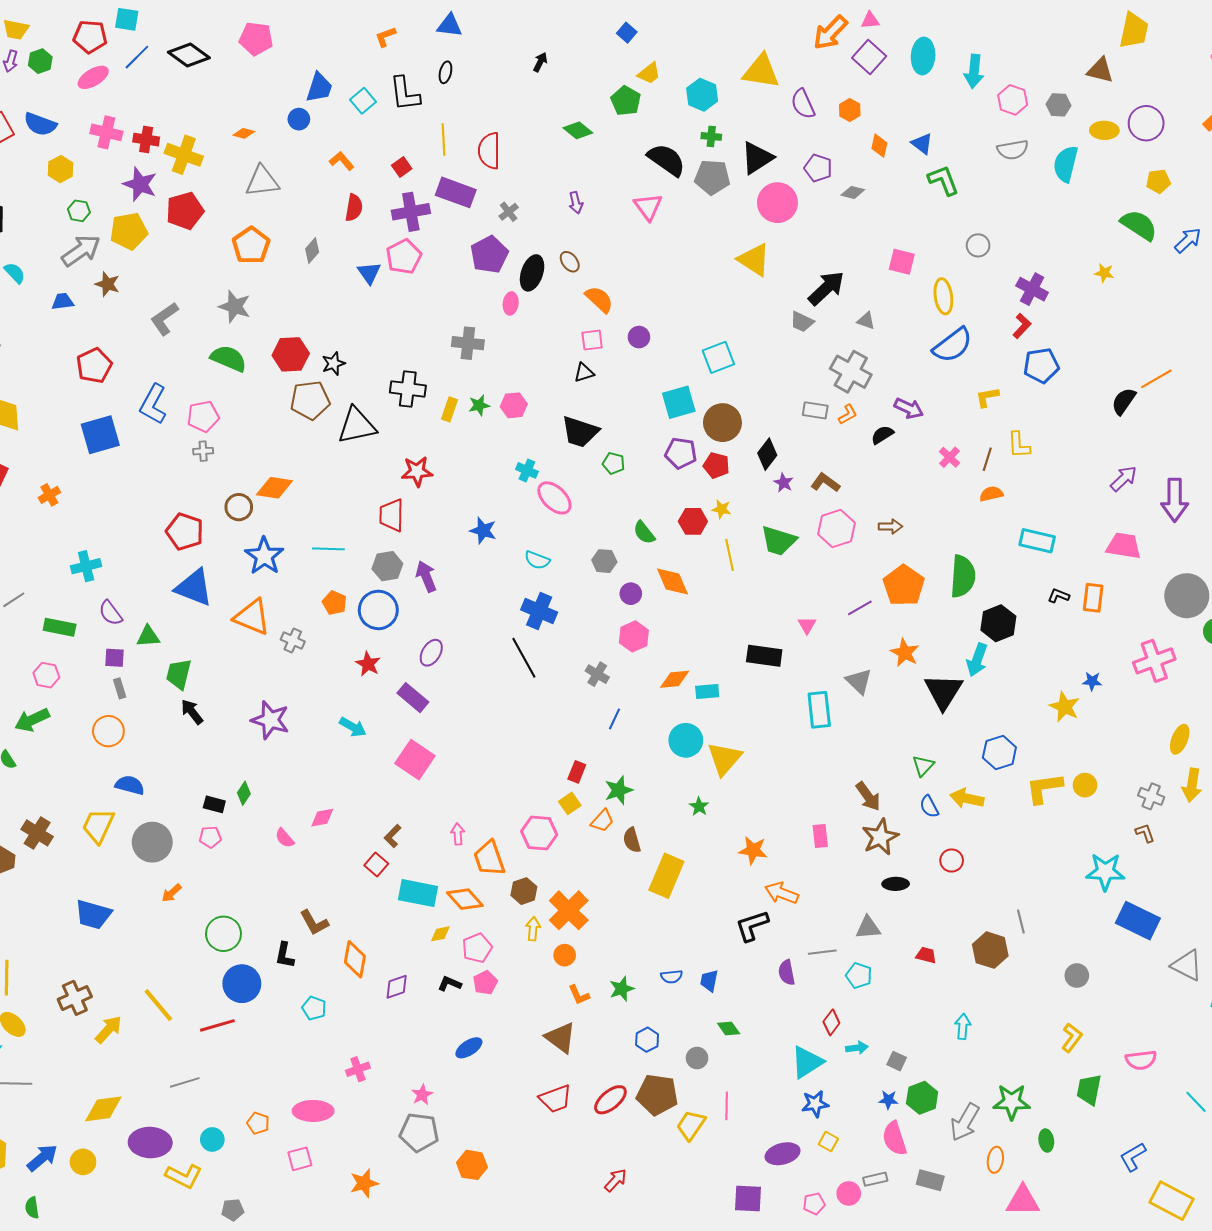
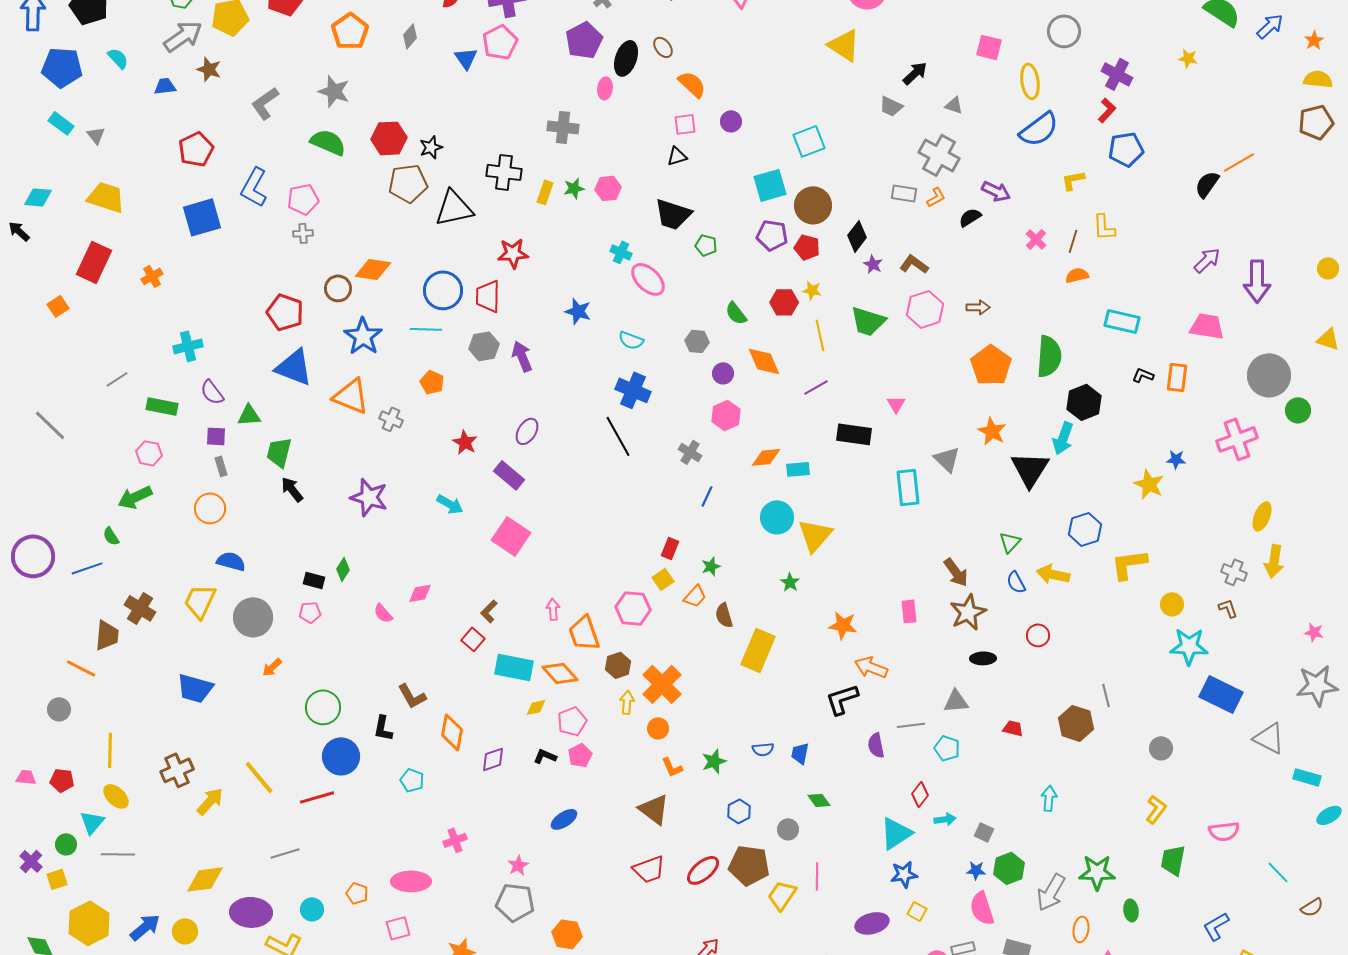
gray circle: (978, 245) -> (1064, 31), size x1.4
black arrow: (826, 288) -> (915, 73), size x0.7
purple line: (860, 608) -> (816, 387), moved
blue circle: (378, 610) -> (443, 290), moved
yellow circle: (1085, 785) -> (1172, 604), moved
green star: (619, 790) -> (711, 566), size x0.7

